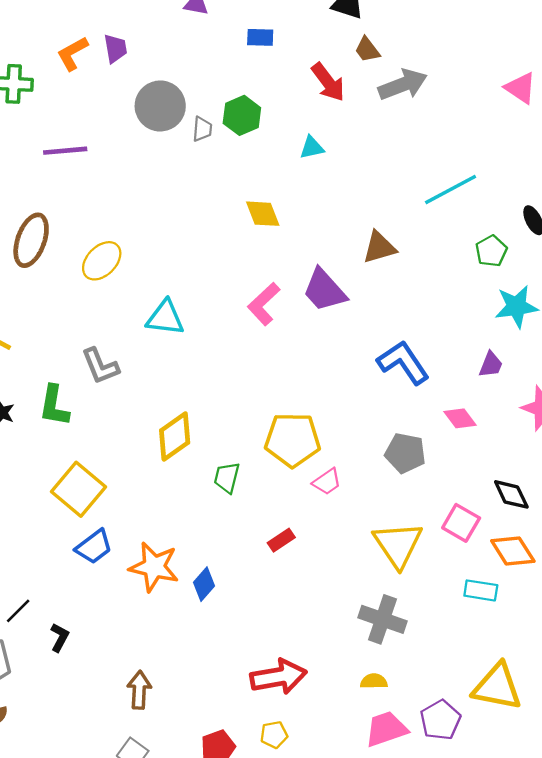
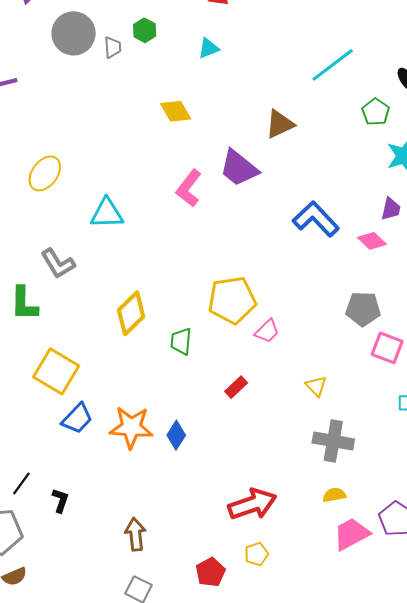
green hexagon: (242, 115) -> (145, 30), size x0.7
pink diamond: (460, 418) -> (372, 241), moved
gray pentagon: (405, 453) -> (363, 309), moved
yellow triangle: (398, 544) -> (316, 386), moved, size x0.5

